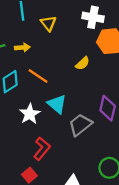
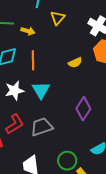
orange line: (38, 76) -> (33, 60), turned 36
gray trapezoid: (80, 125) -> (42, 127), moved

